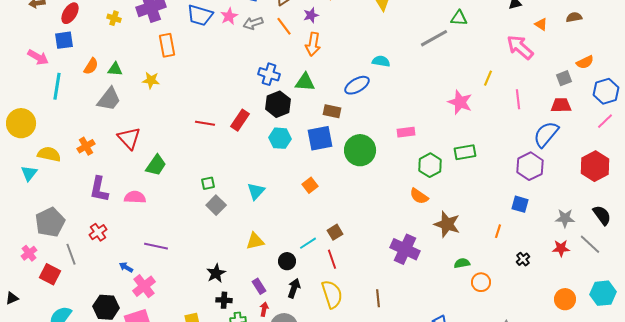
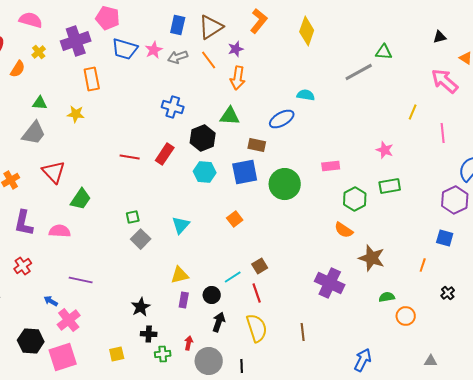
yellow cross: (114, 18) -> (39, 52), turned 32
orange semicircle: (91, 66) -> (18, 69), moved
blue cross: (269, 74) -> (173, 107), moved
pink star: (460, 102) -> (385, 150), moved, size x0.7
purple rectangle: (259, 286) -> (184, 300), moved, turned 42

